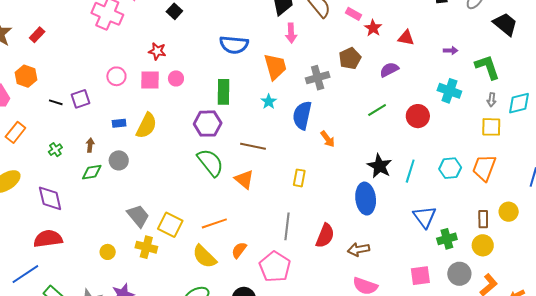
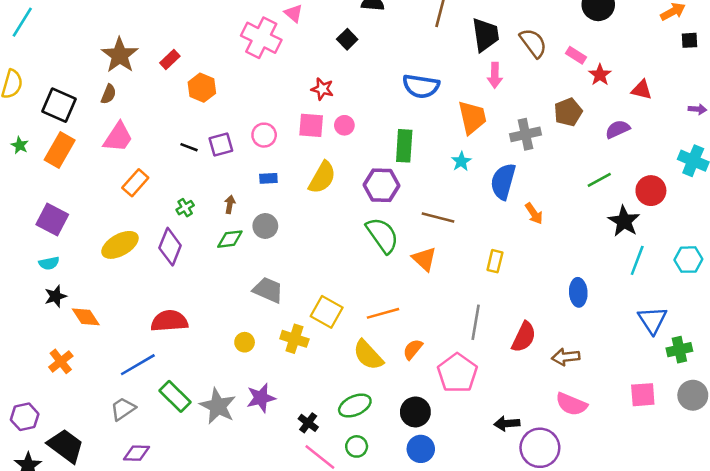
orange hexagon: (26, 76) -> (202, 88), moved
pink circle: (116, 76) -> (264, 135), moved
yellow semicircle: (146, 126) -> (322, 177), moved
black star: (380, 166) -> (624, 221), moved
purple diamond: (50, 198) -> (170, 247), moved, turned 32
blue ellipse: (366, 199) -> (578, 292), size x0.7
gray trapezoid: (138, 216) -> (268, 290), moved, turned -30

